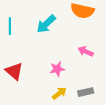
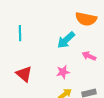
cyan arrow: (46, 24) -> (66, 40), moved

